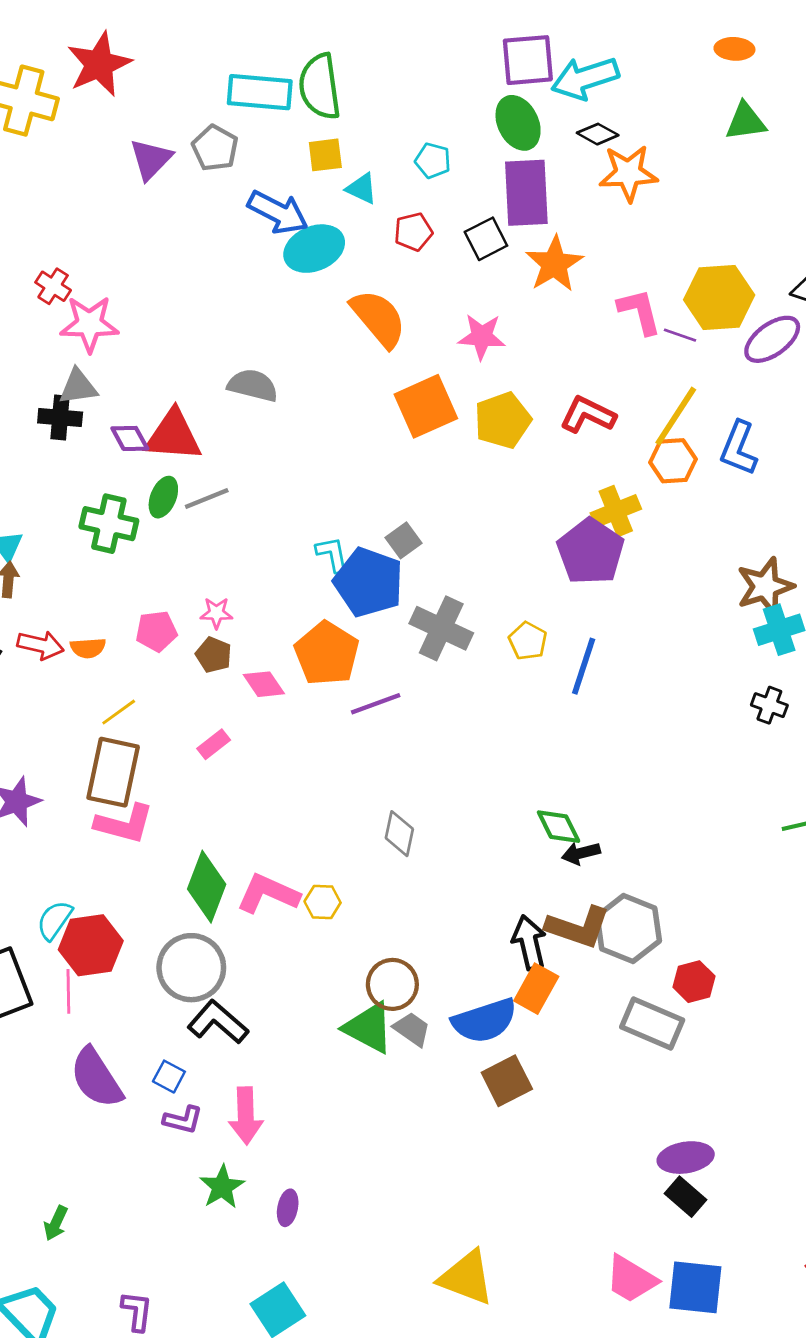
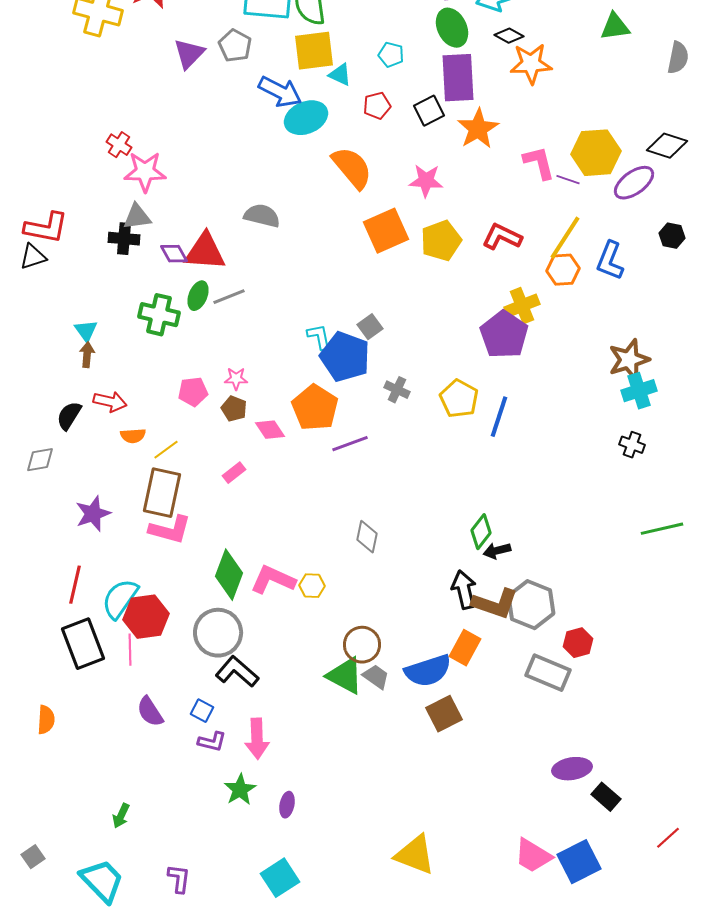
yellow square: (325, 155) -> (314, 51), size x1.6
gray cross: (441, 628) -> (397, 390), size x0.6
yellow pentagon: (528, 641) -> (459, 399), size x1.4
orange semicircle: (88, 648) -> (133, 436), moved
green diamond: (559, 827) -> (481, 532), turned 64
cyan semicircle: (54, 920) -> (120, 599), size x1.4
black arrow: (529, 943) -> (464, 590), moved
purple semicircle: (96, 1078) -> (150, 712), size x0.7
black rectangle: (686, 1197) -> (606, 797), moved
blue square: (695, 1287) -> (579, 862), turned -33

